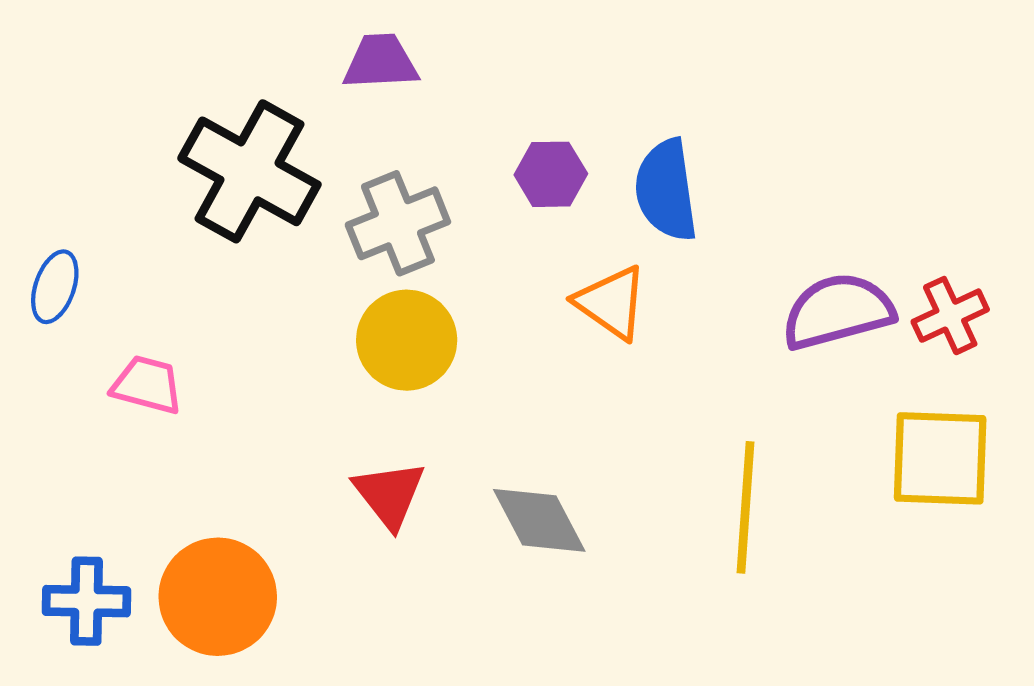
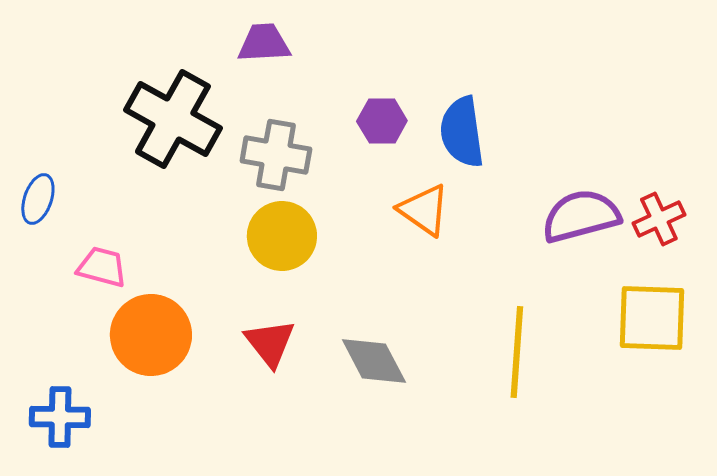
gray cross: (398, 223) -> (276, 155), turned 32
orange circle: (218, 597) -> (151, 335), moved

